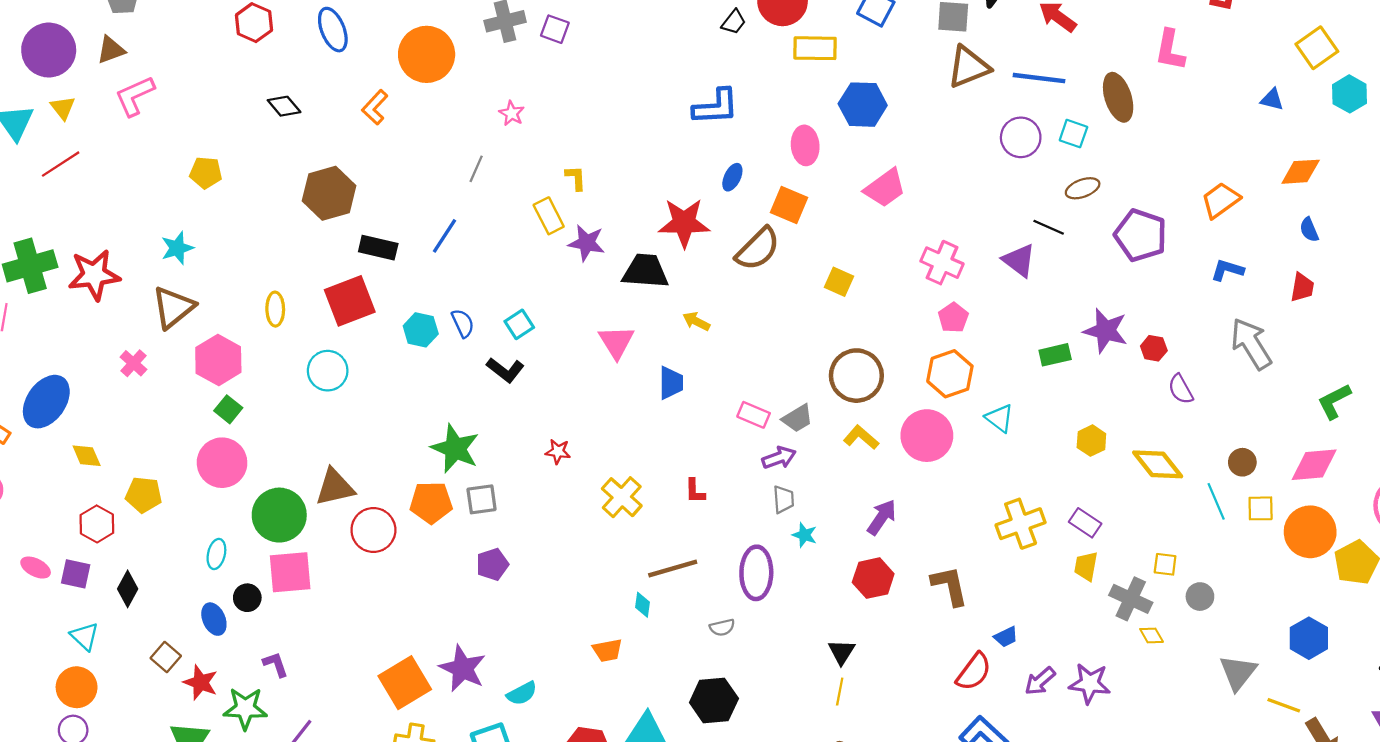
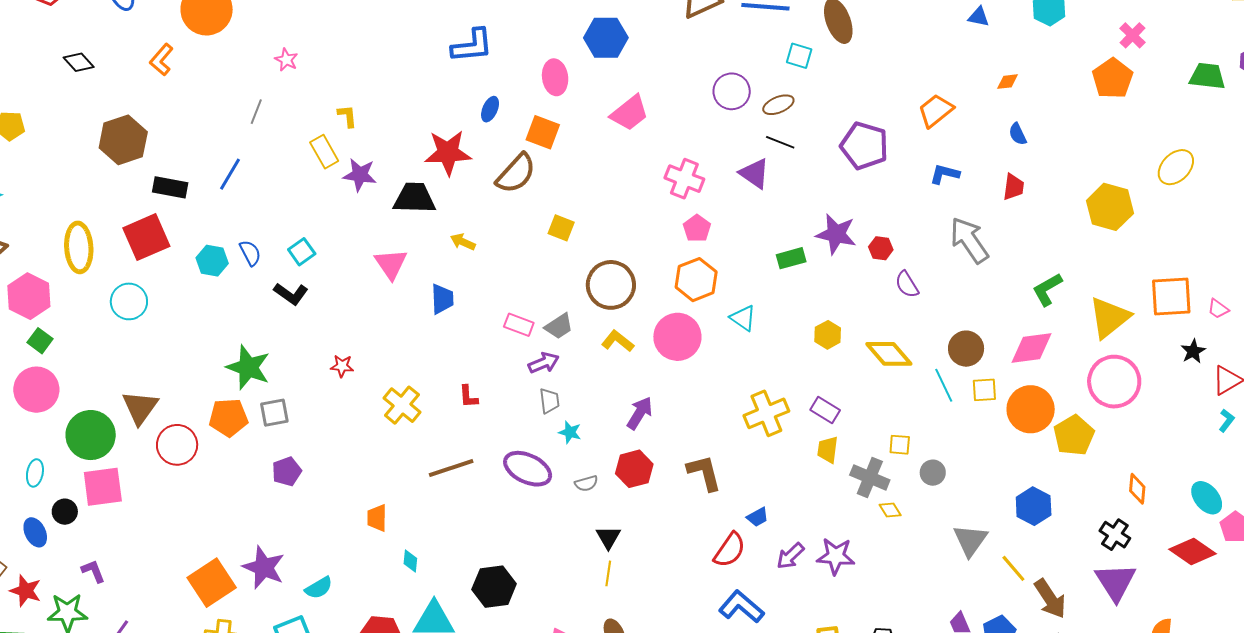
purple circle: (1021, 137) -> (732, 91), moved
orange diamond: (1301, 172) -> (1007, 82), size x0.6
brown ellipse: (1083, 188) -> (778, 105), moved
yellow square: (839, 282) -> (561, 228), moved
yellow ellipse: (275, 309) -> (79, 247), size x1.6
brown circle: (1242, 462) -> (966, 349), size x1.4
brown triangle: (335, 487) -> (140, 407), turned -39
purple ellipse: (756, 573) -> (528, 469), turned -63
cyan diamond: (642, 605) -> (410, 561), moved
gray semicircle: (722, 627) -> (586, 483), moved
orange trapezoid: (608, 650) -> (377, 518), moved, turned 104
yellow line: (1284, 705) -> (1013, 568), turned 32

